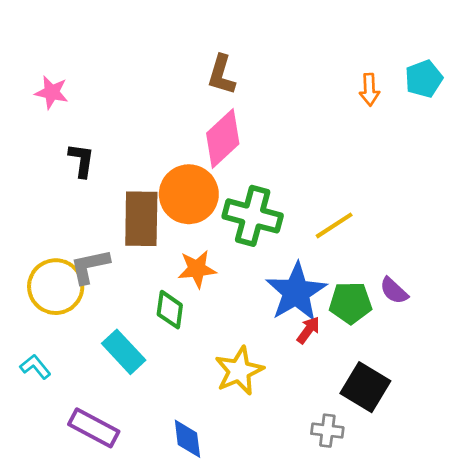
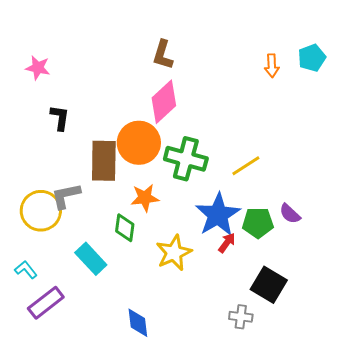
yellow star: (239, 371) -> (174, 253), moved
purple rectangle: (94, 428) -> (46, 303), moved, turned -66

